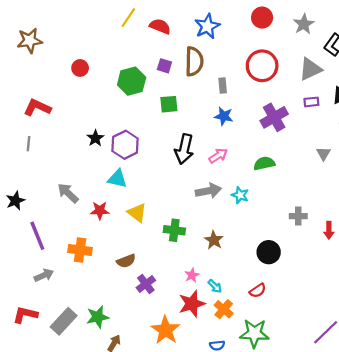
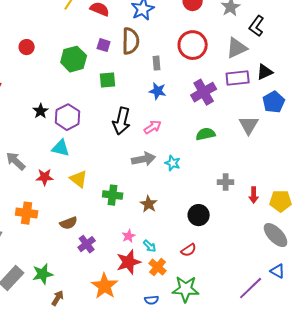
purple rectangle: (311, 102) -> (238, 78), size x1.6
gray triangle: (323, 154) -> (249, 125), size x1.5
green semicircle: (264, 163) -> (206, 134), moved

